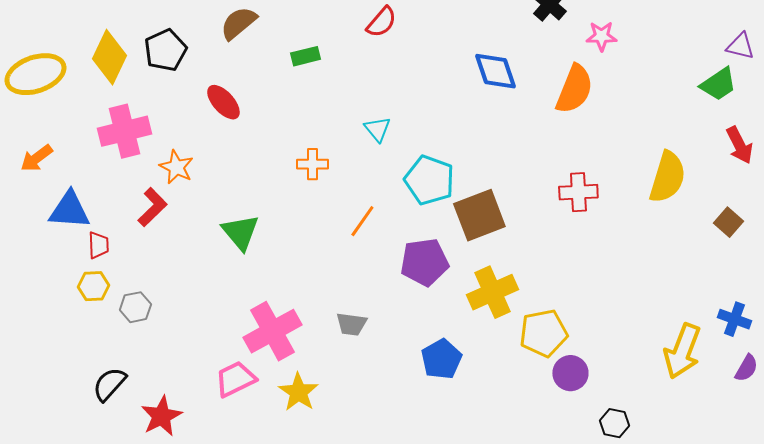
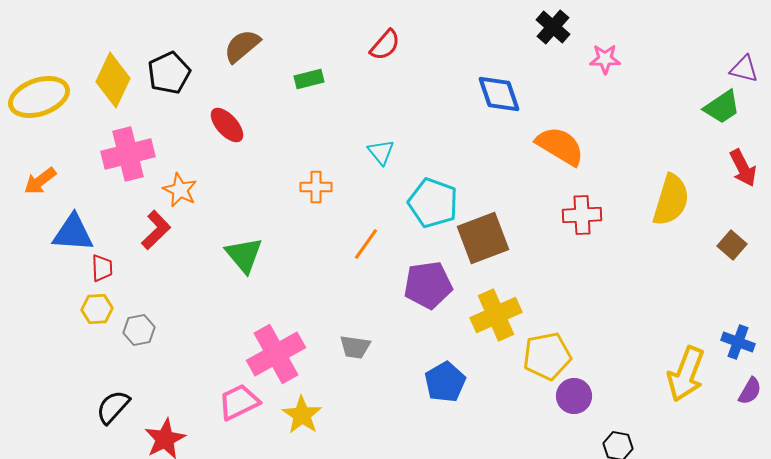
orange semicircle: (574, 89) -> (560, 146), moved, turned -81

